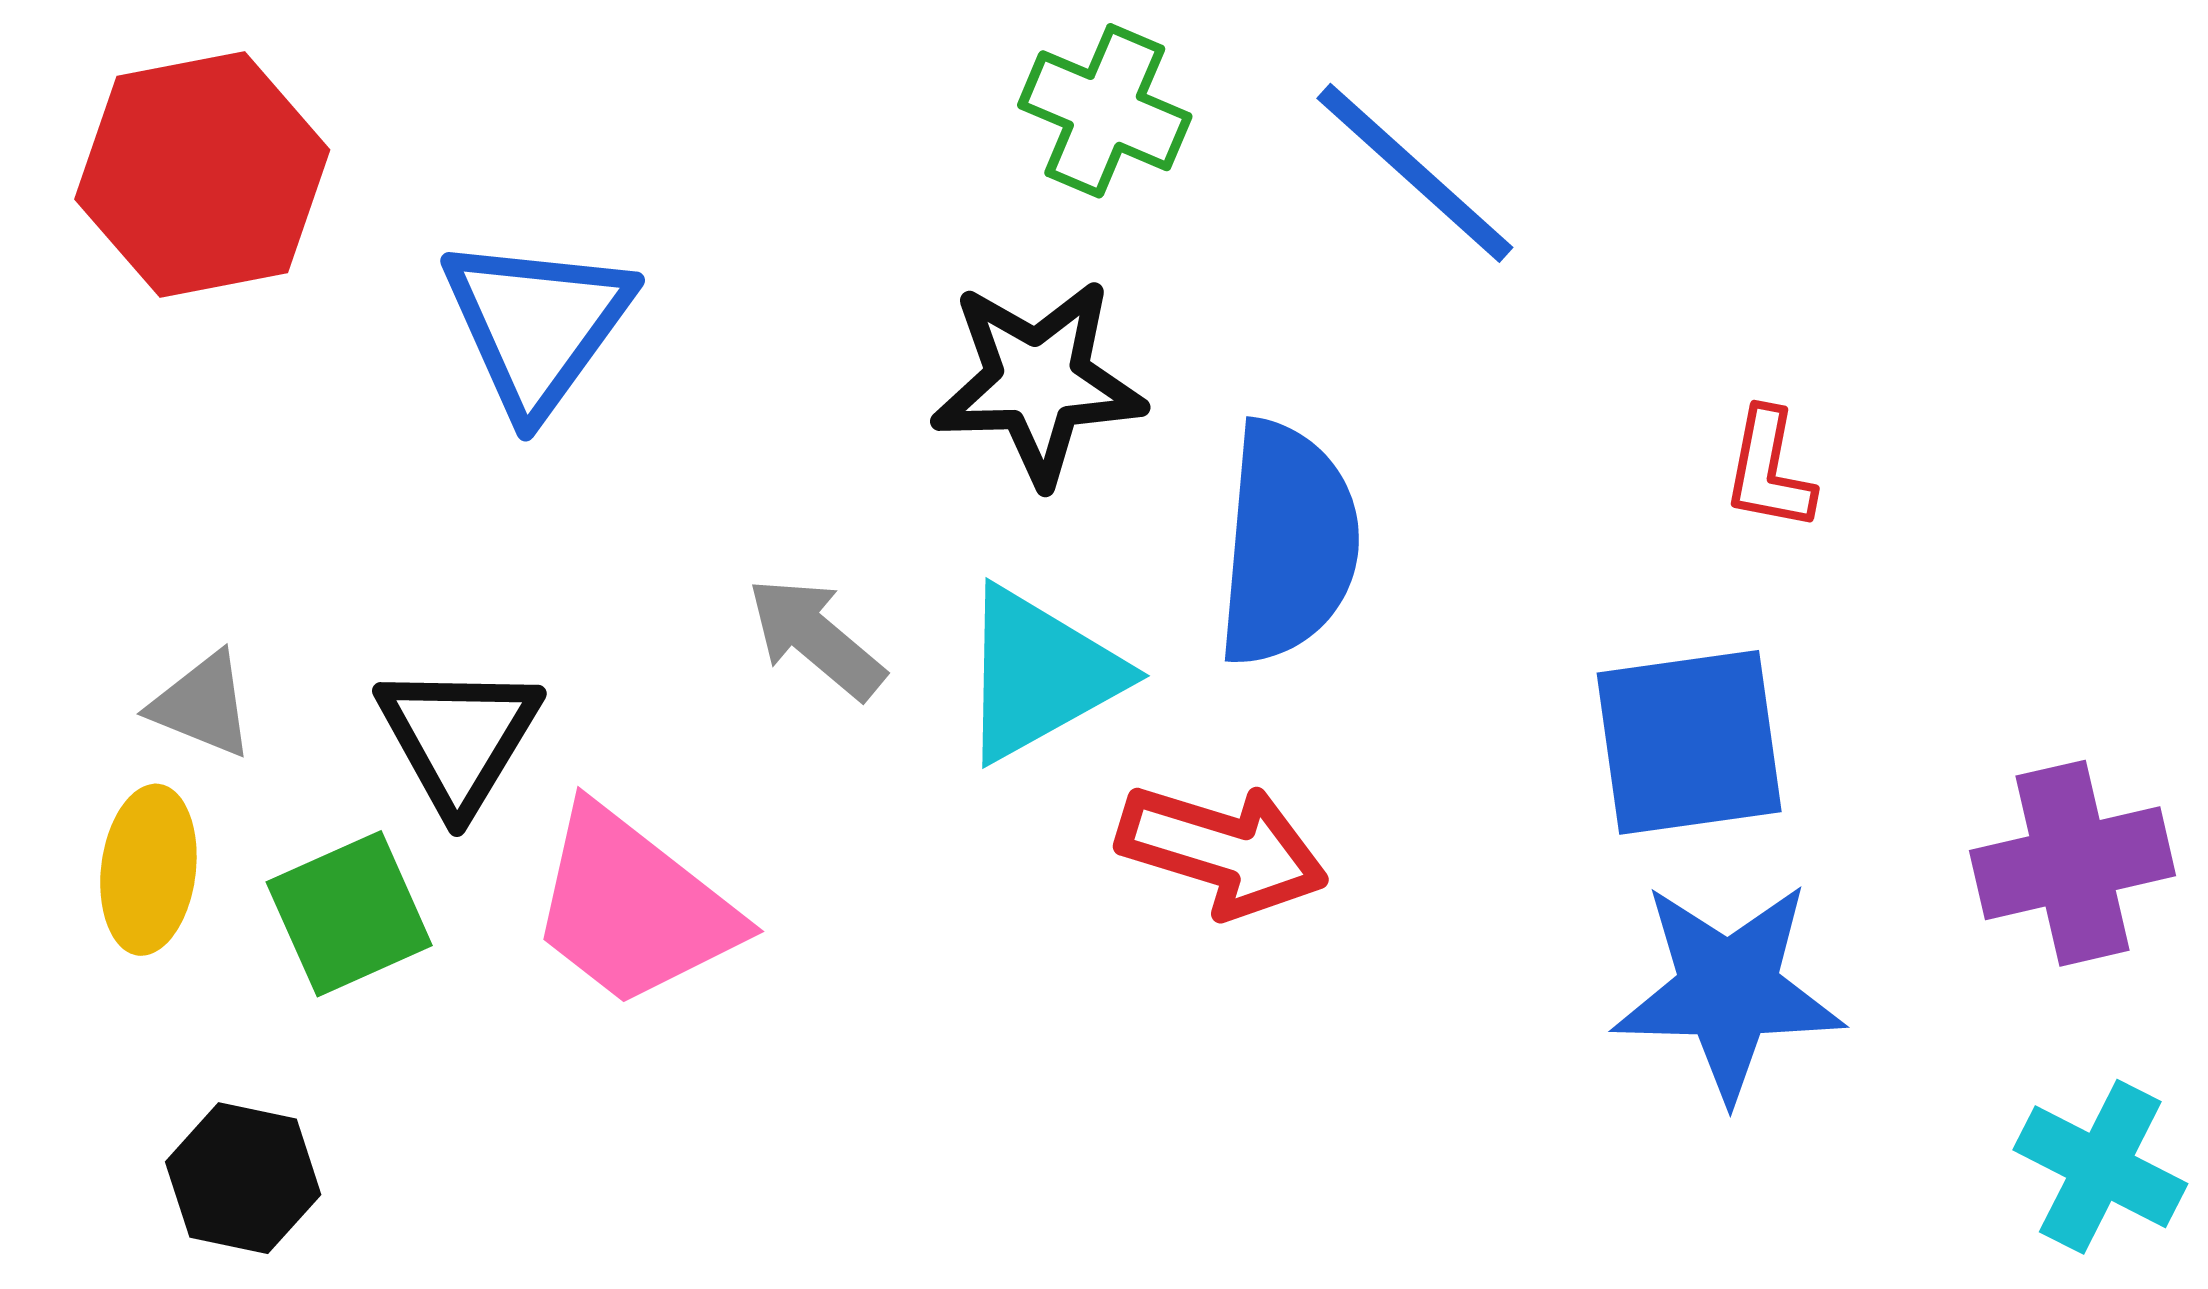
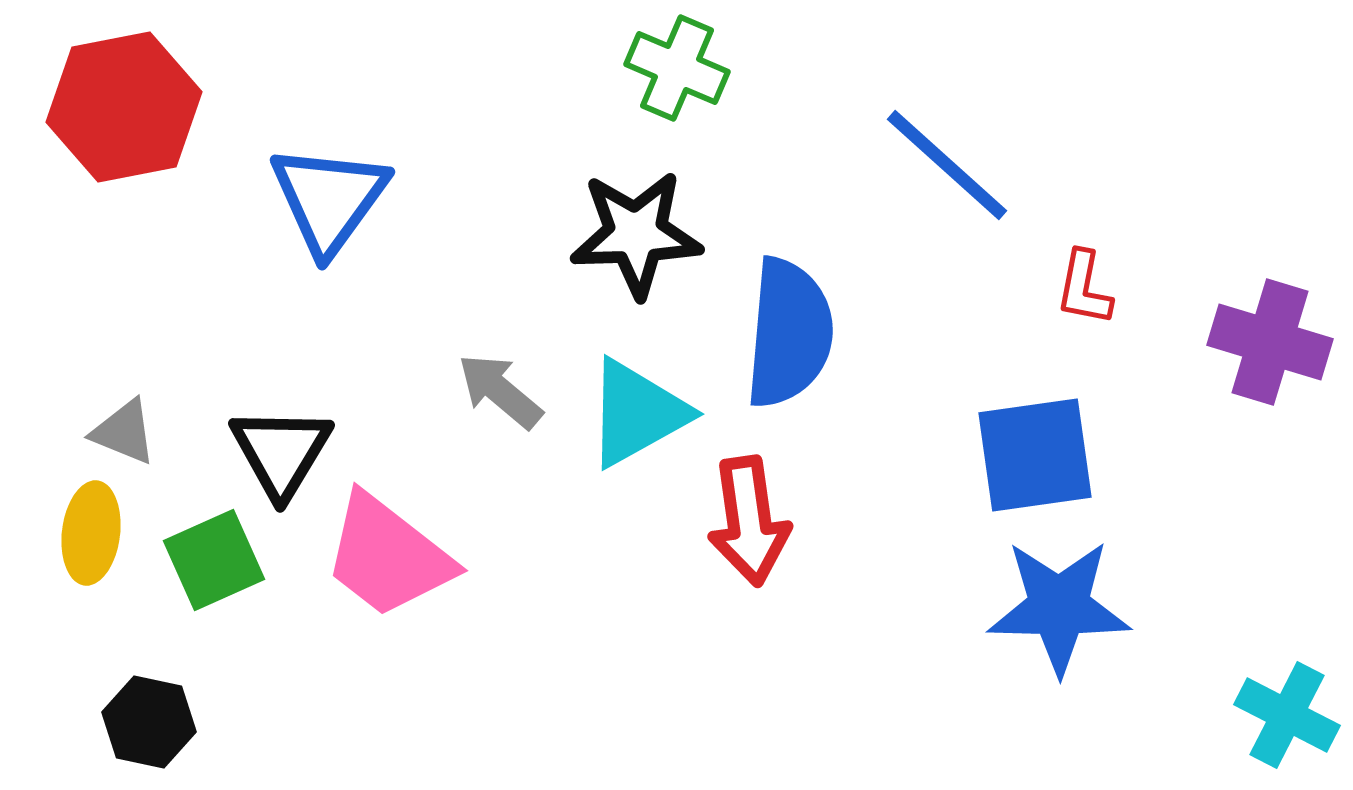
blue line: (1415, 173) -> (947, 165), moved
red arrow: (1222, 850) -> (749, 521), turned 65
purple cross: (2073, 863) -> (1270, 342), moved, turned 30

